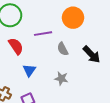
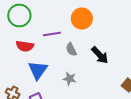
red semicircle: (16, 46) -> (25, 46), turned 132
blue triangle: (29, 70) -> (38, 70), size x1.5

